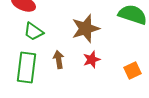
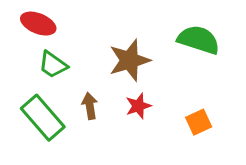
green rectangle: (27, 68) -> (43, 118), turned -48

